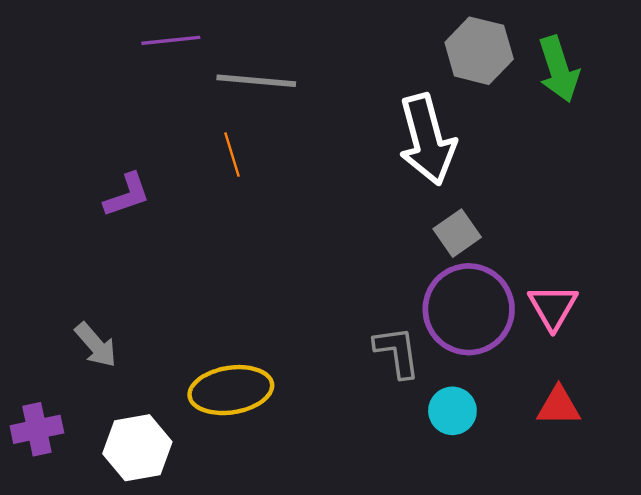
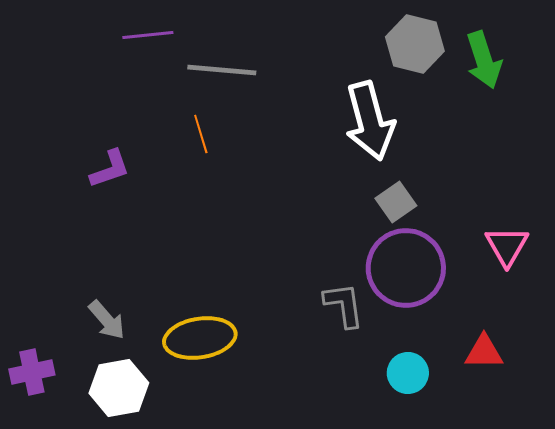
pink triangle: (553, 307) -> (507, 246), moved
gray arrow: (96, 345) -> (107, 320), moved
cyan circle: (452, 411) -> (408, 373), moved

